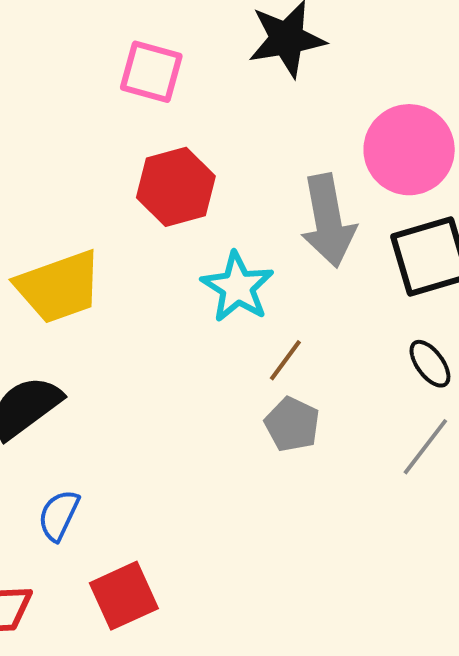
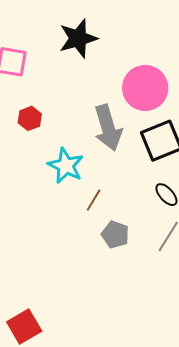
red hexagon: (176, 187) -> (30, 118), size x0.6
gray pentagon: (292, 424) -> (115, 235), moved

